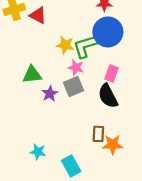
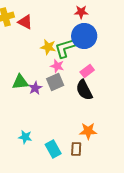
pink rectangle: (111, 73) -> (87, 71), turned 32
green triangle: (32, 75) -> (20, 82), moved
brown rectangle: (98, 134) -> (76, 149), moved

